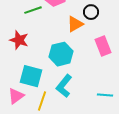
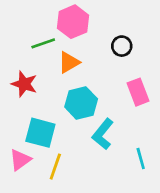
orange triangle: (75, 24) -> (69, 62), moved
cyan L-shape: (64, 86) -> (103, 134), moved
cyan line: (105, 95) -> (141, 158), turned 70

